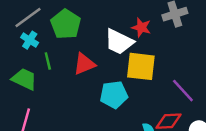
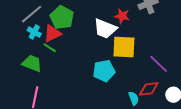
green line: (48, 61) -> (50, 48), turned -40
red triangle: (84, 64) -> (52, 33), moved

